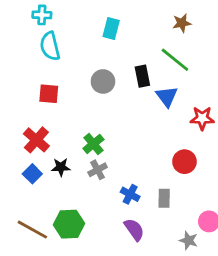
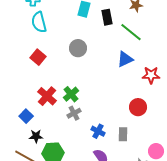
black rectangle: (142, 76) -> (107, 17), moved
red square: (49, 94) -> (38, 57), turned 35
blue triangle: (167, 96) -> (125, 59), turned 42
red cross: (36, 140) -> (47, 96), moved
black star: (61, 167) -> (36, 136), moved

